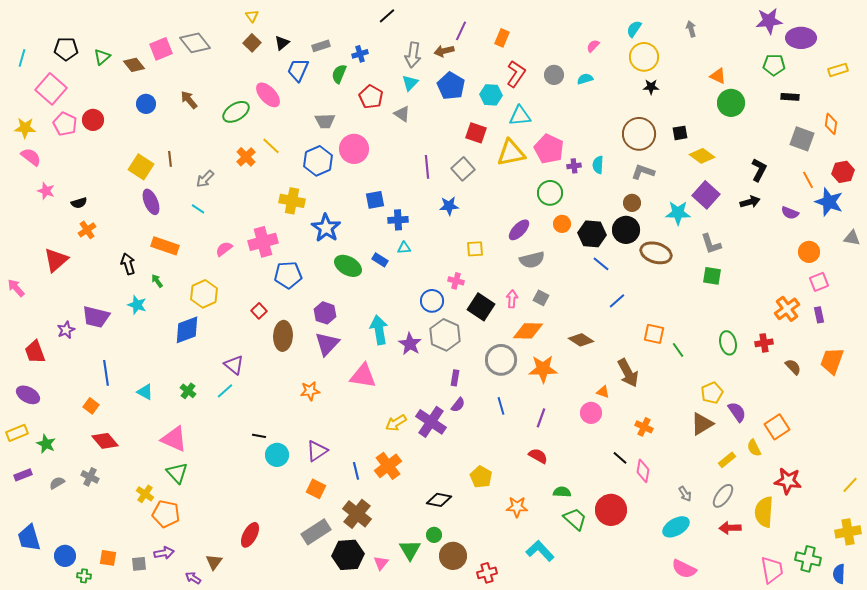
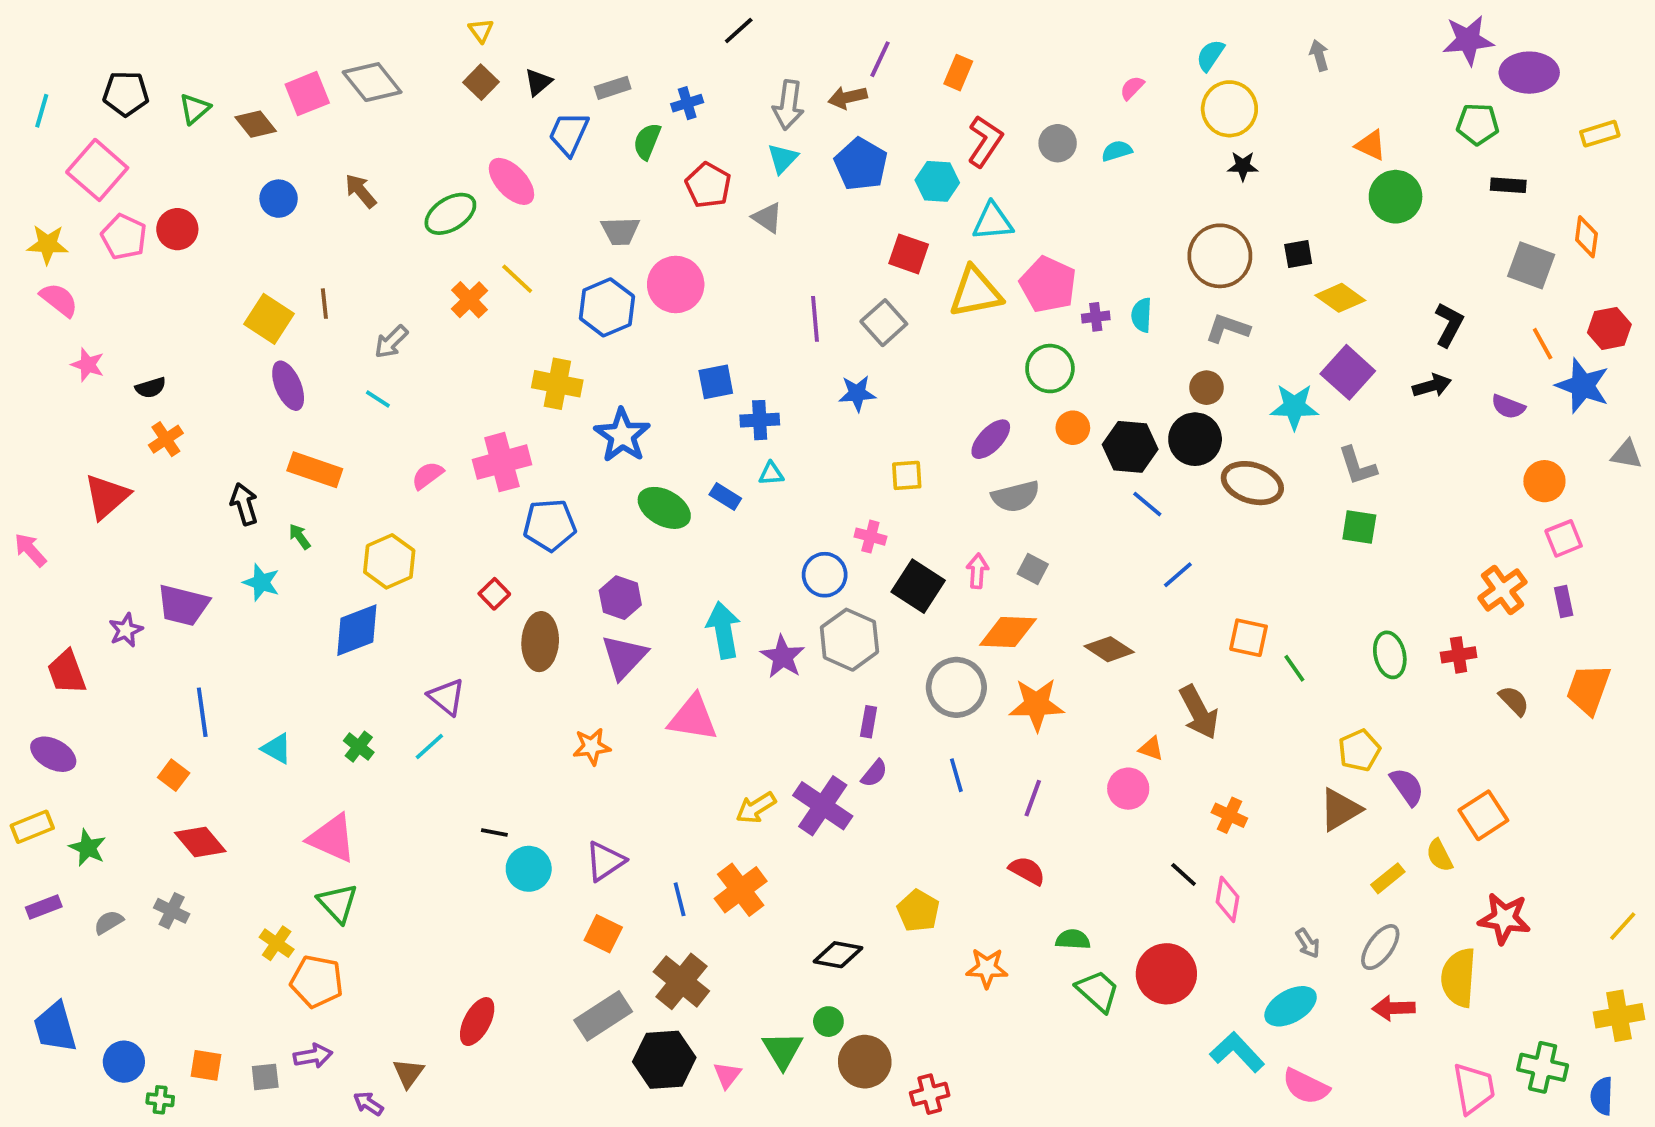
cyan L-shape: (540, 551) -> (1237, 1052), moved

